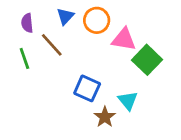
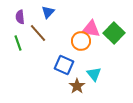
orange circle: (97, 20) -> (81, 41), moved
green square: (147, 60) -> (114, 33), moved

